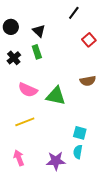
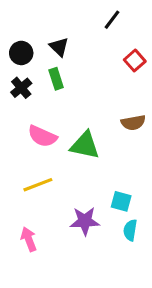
black circle: (11, 27) -> (21, 53), moved
cyan semicircle: (78, 152) -> (130, 230), moved
purple star: (56, 161) -> (85, 221), moved

